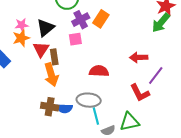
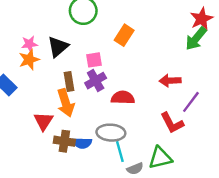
purple cross: (81, 20) -> (96, 81), moved
red triangle: (41, 49) -> (43, 121), moved

